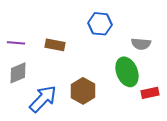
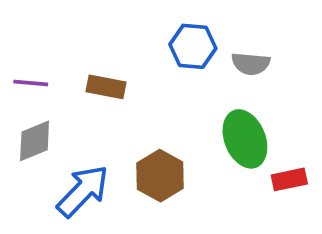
gray semicircle: (141, 44) -> (251, 64), moved

